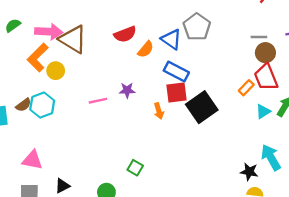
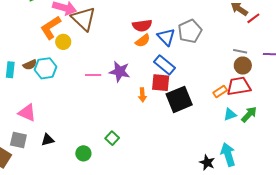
red semicircle: (125, 34) -> (142, 26), moved
red trapezoid: (266, 77) -> (239, 86), turned 90
purple star: (127, 90) -> (120, 72), size x1.5

